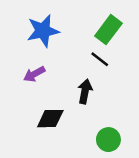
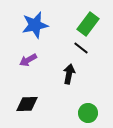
black diamond: (50, 119) -> (27, 104), moved

